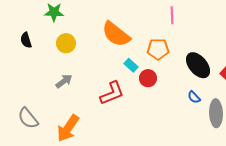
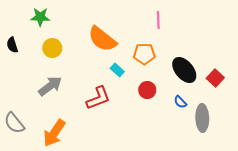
red circle: (148, 78) -> (147, 90), moved
gray arrow: (64, 81) -> (50, 86), size x1.4

